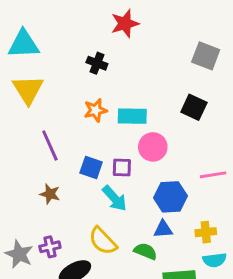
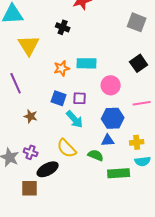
yellow triangle: (28, 90) -> (29, 45), moved
black square: (194, 107) -> (139, 63), moved, turned 30
orange star: (96, 110) -> (62, 68), moved
purple line: (50, 145) -> (16, 83), moved
pink circle: (153, 147) -> (111, 85), moved
purple cross: (50, 247) -> (31, 152), turned 32

